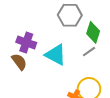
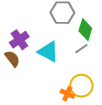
purple cross: (26, 42) -> (19, 40), turned 36

